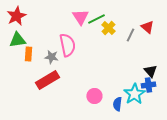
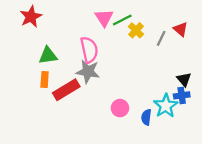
green triangle: (17, 40) -> (48, 55), moved
orange rectangle: (28, 54) -> (45, 79), moved
gray star: (51, 57) -> (88, 71), moved, size x1.5

